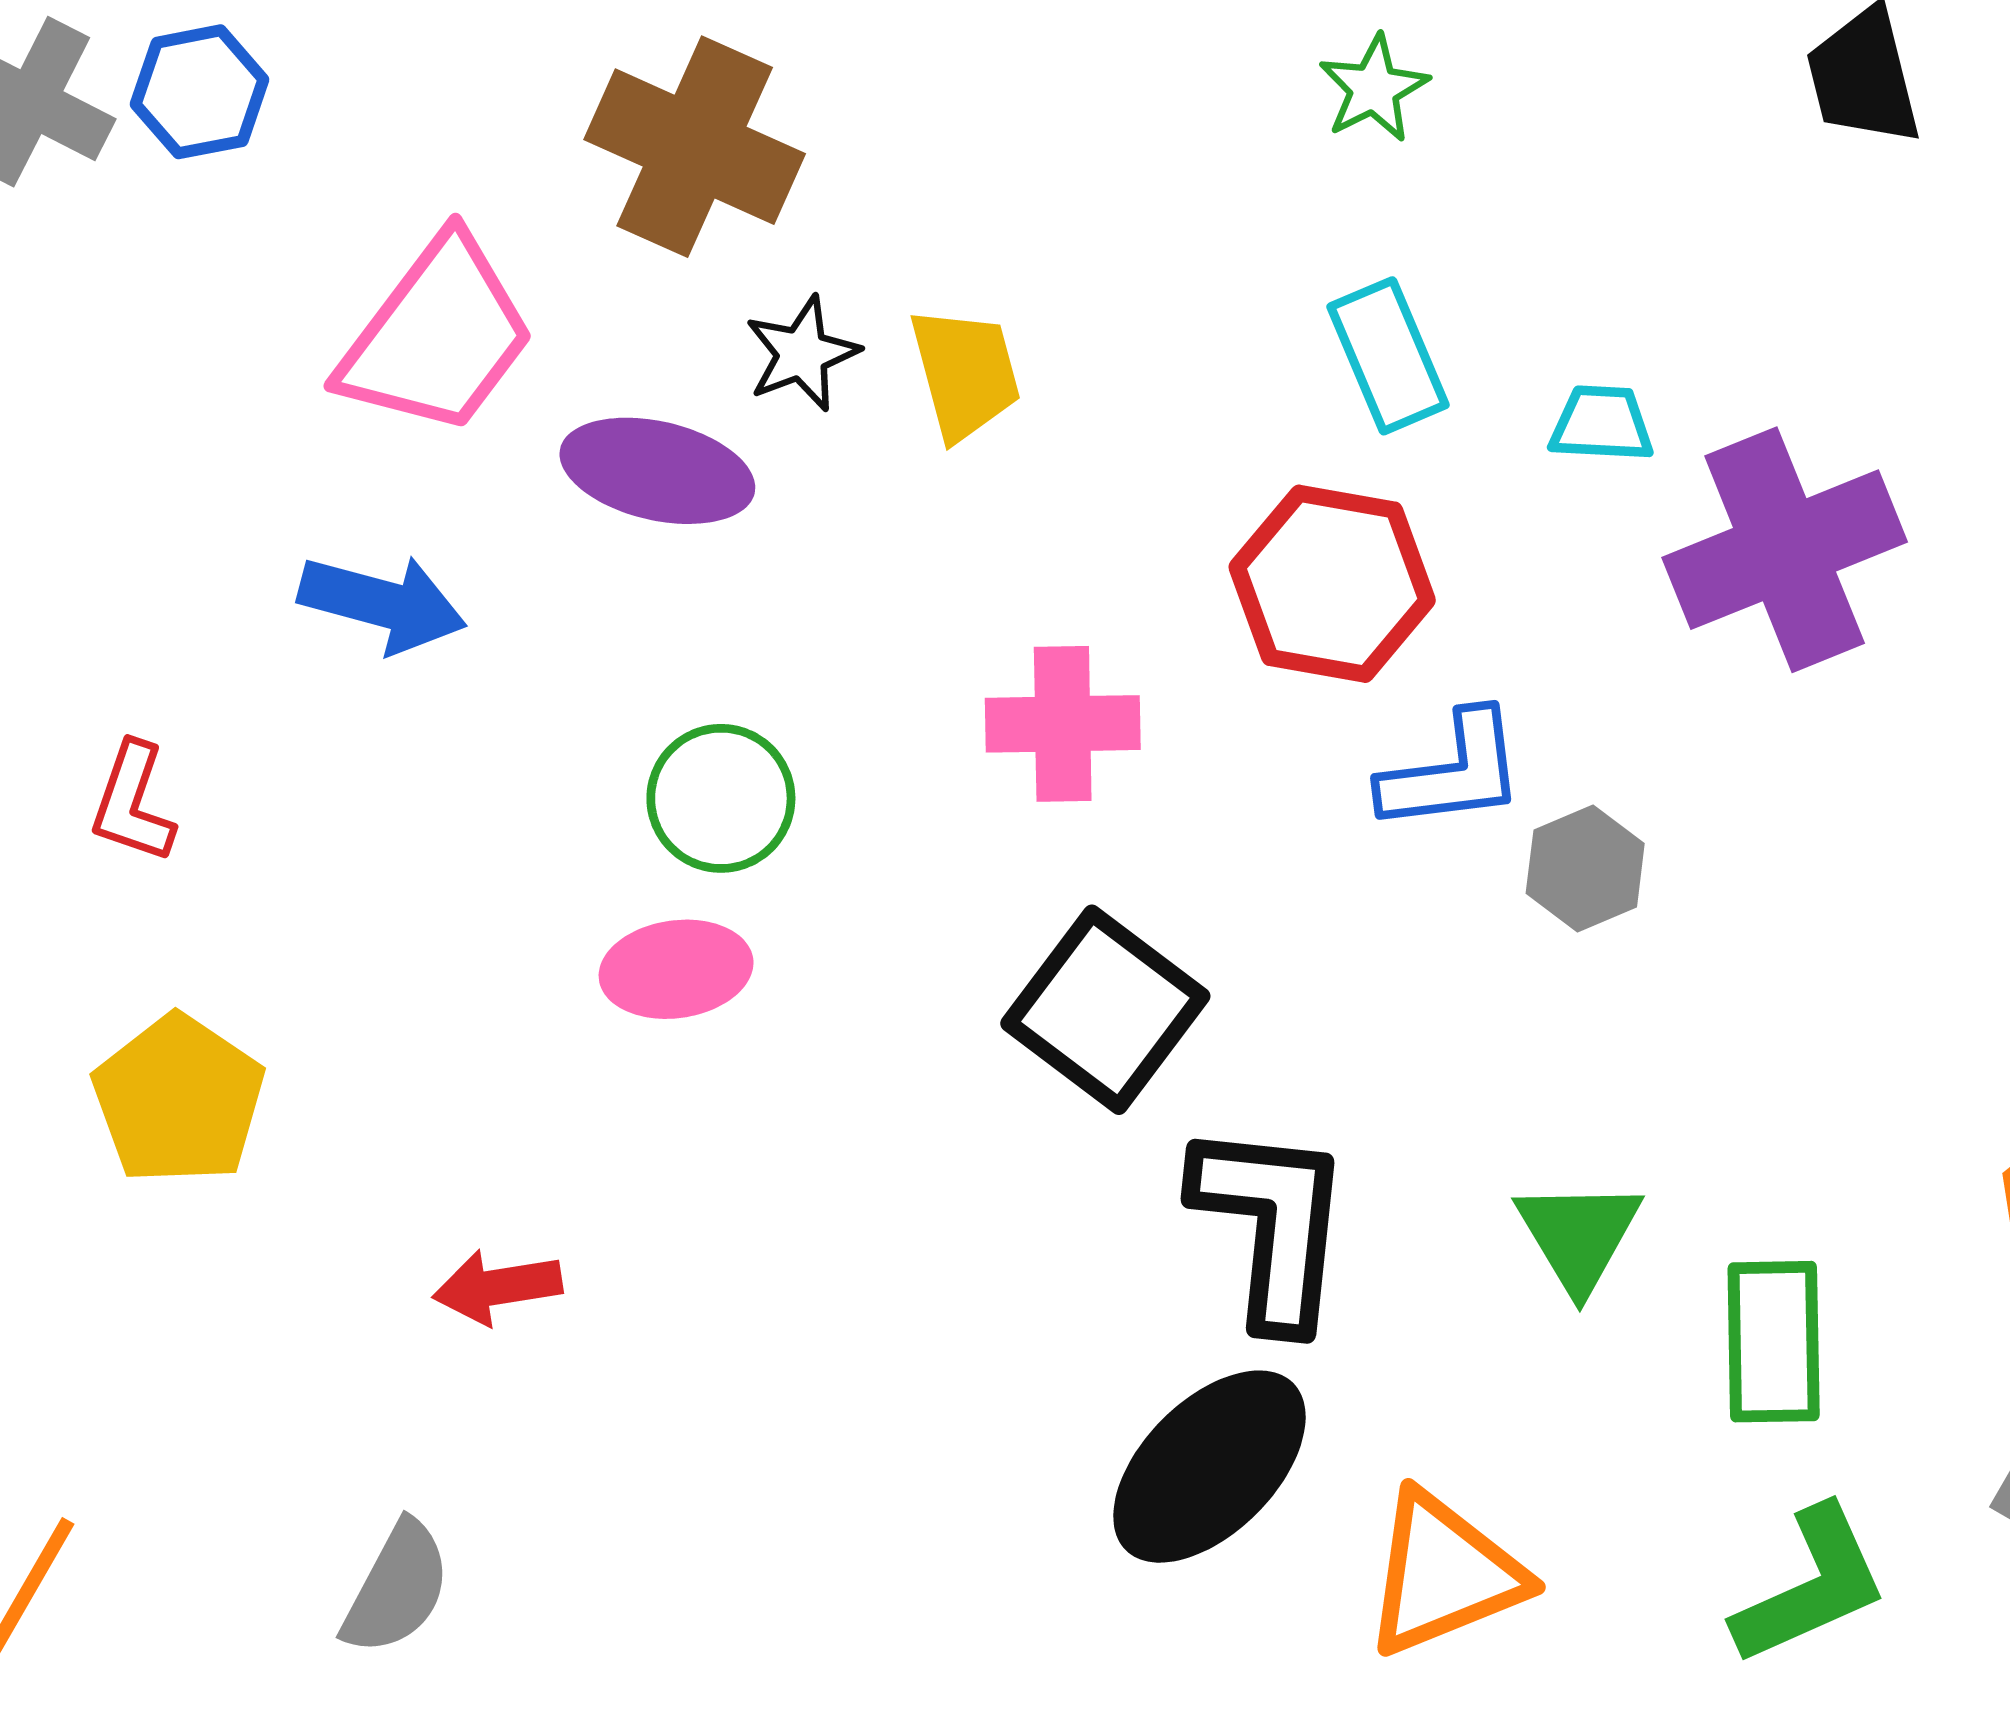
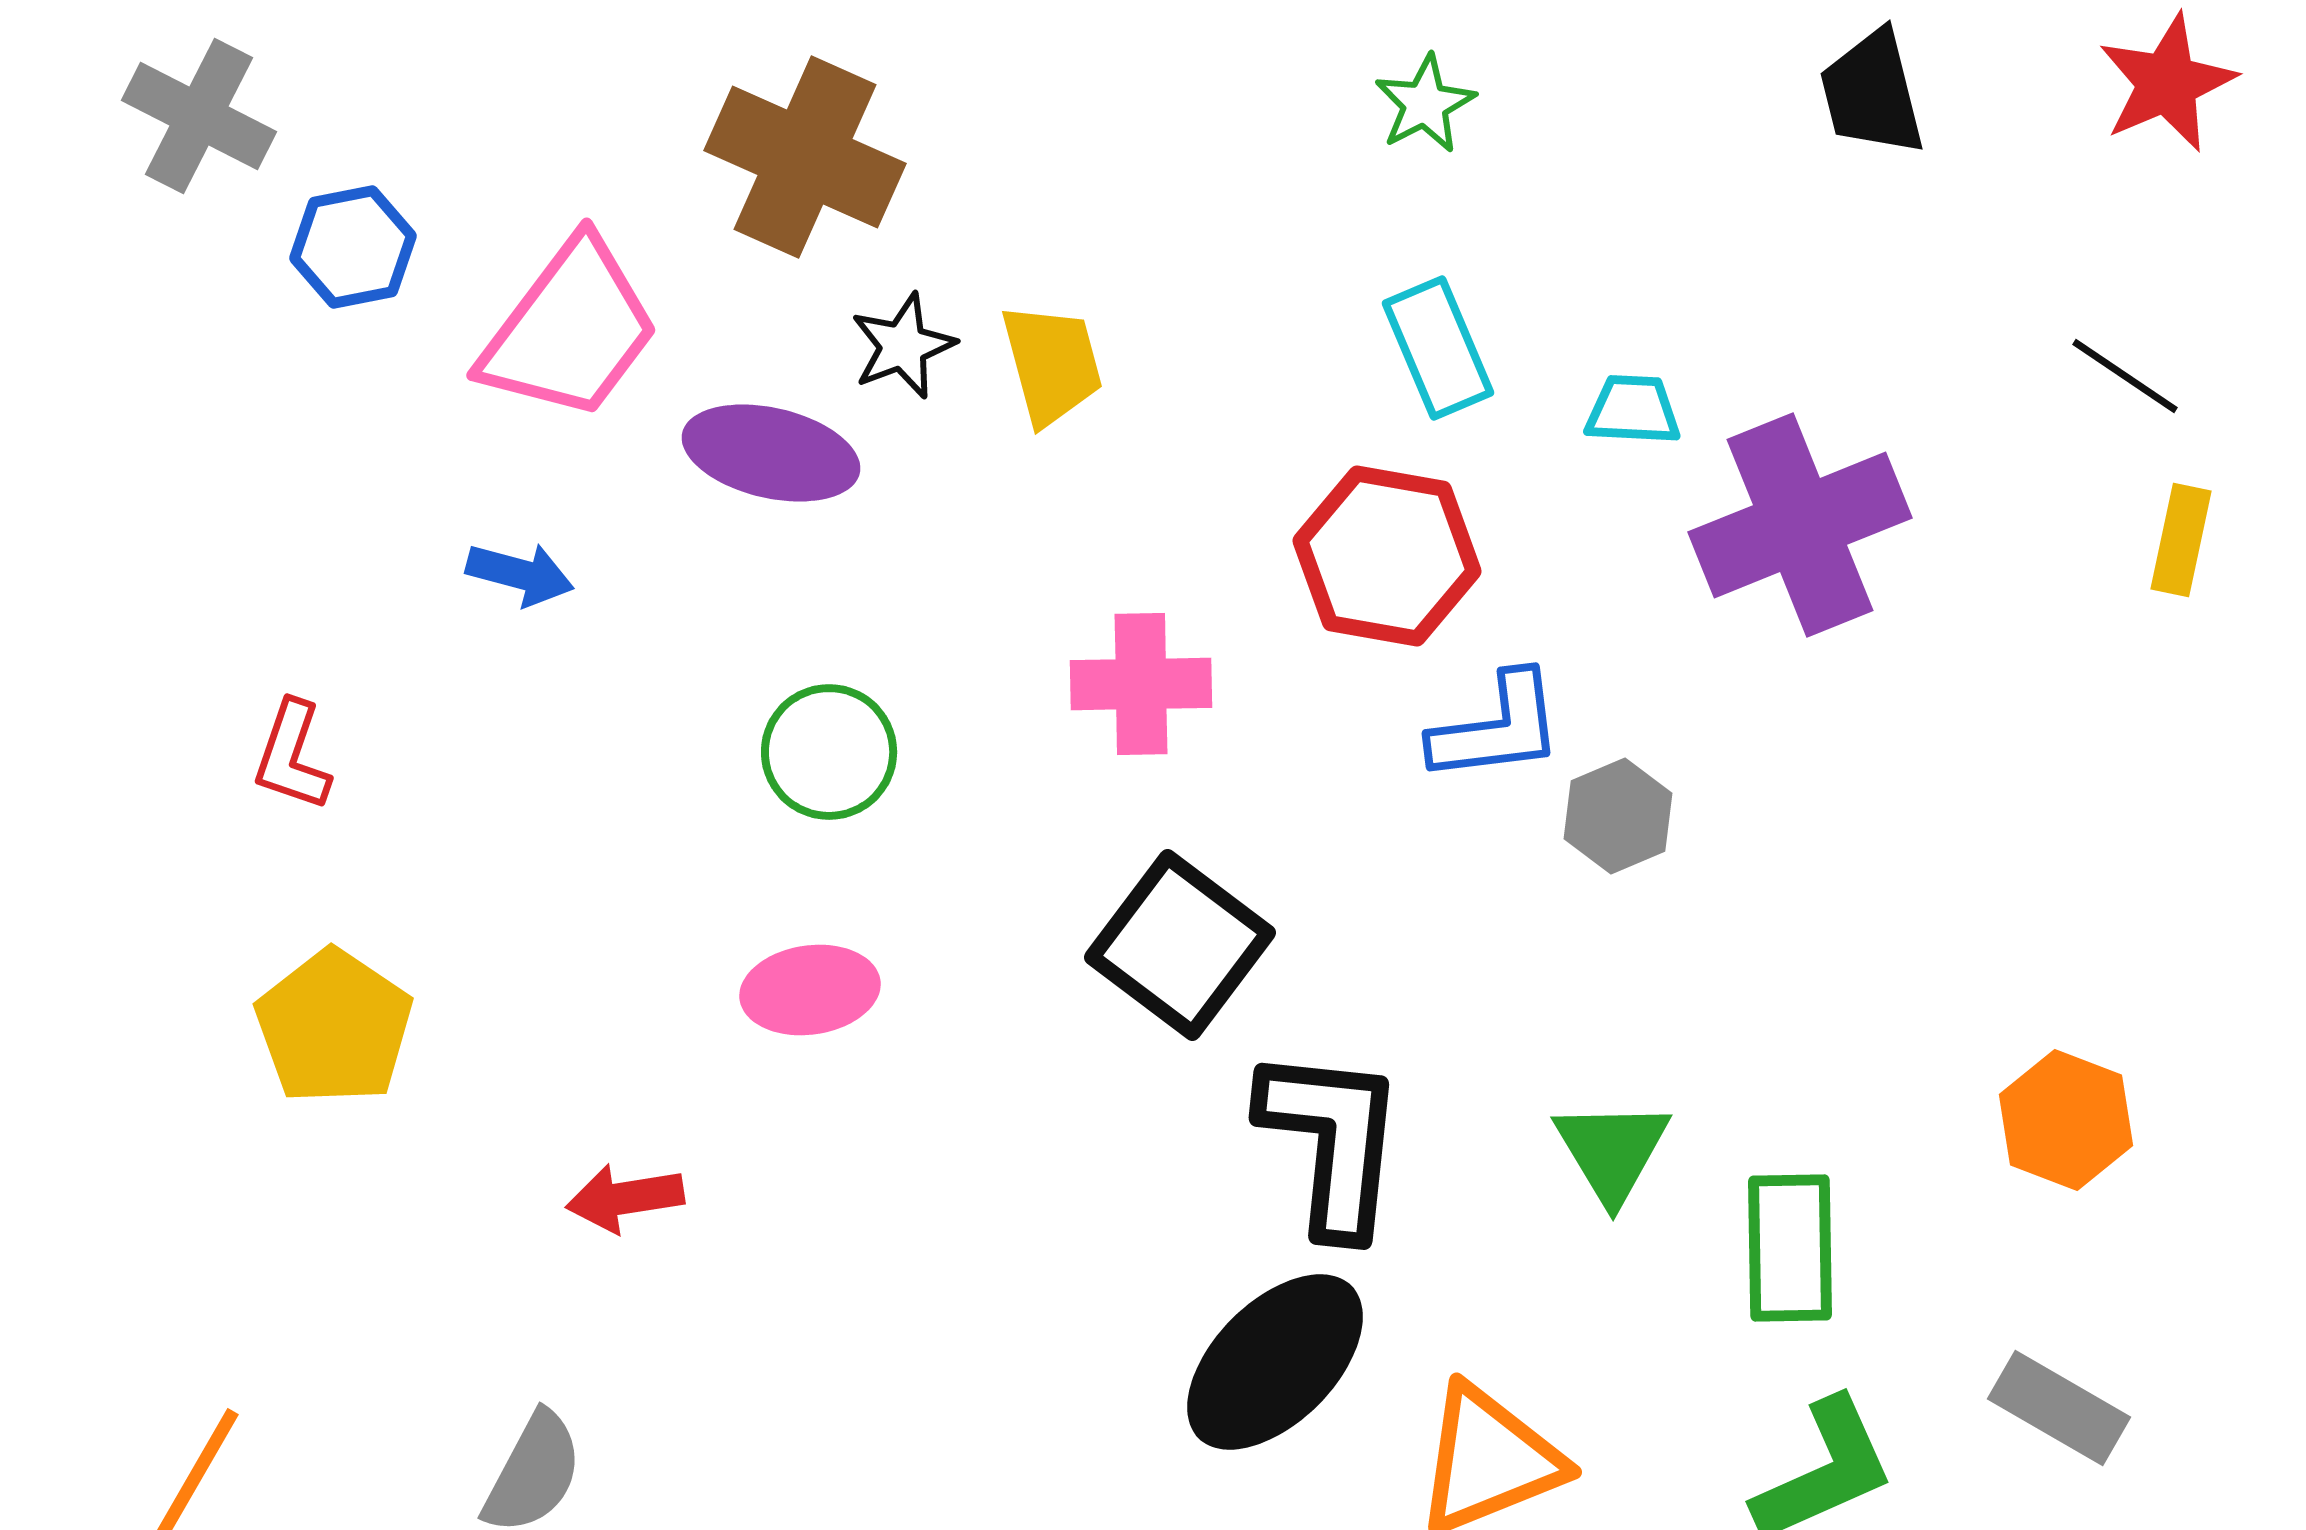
blue hexagon: (200, 92) -> (353, 247), moved
blue arrow: (382, 603) -> (520, 574), size x0.7
pink ellipse: (676, 969) -> (810, 990), moved

